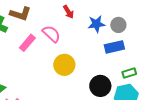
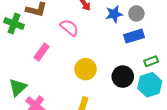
pink rectangle: (27, 43) -> (42, 52), moved
yellow circle: (64, 65) -> (86, 69), moved

